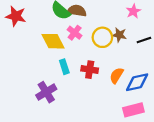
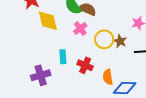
yellow diamond: (53, 41) -> (48, 21), moved
orange semicircle: (117, 75) -> (108, 77), turned -56

